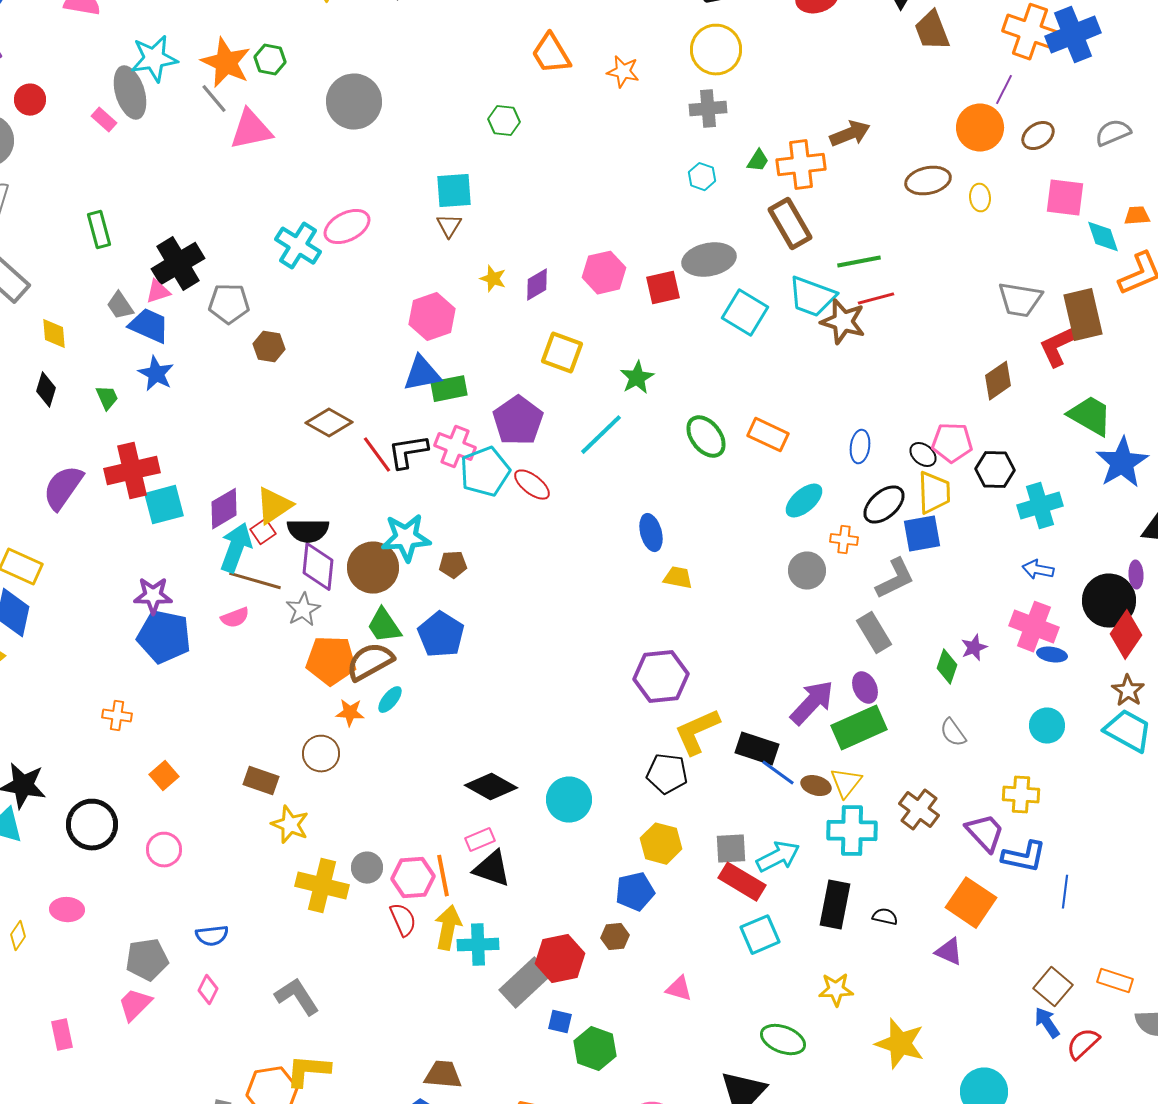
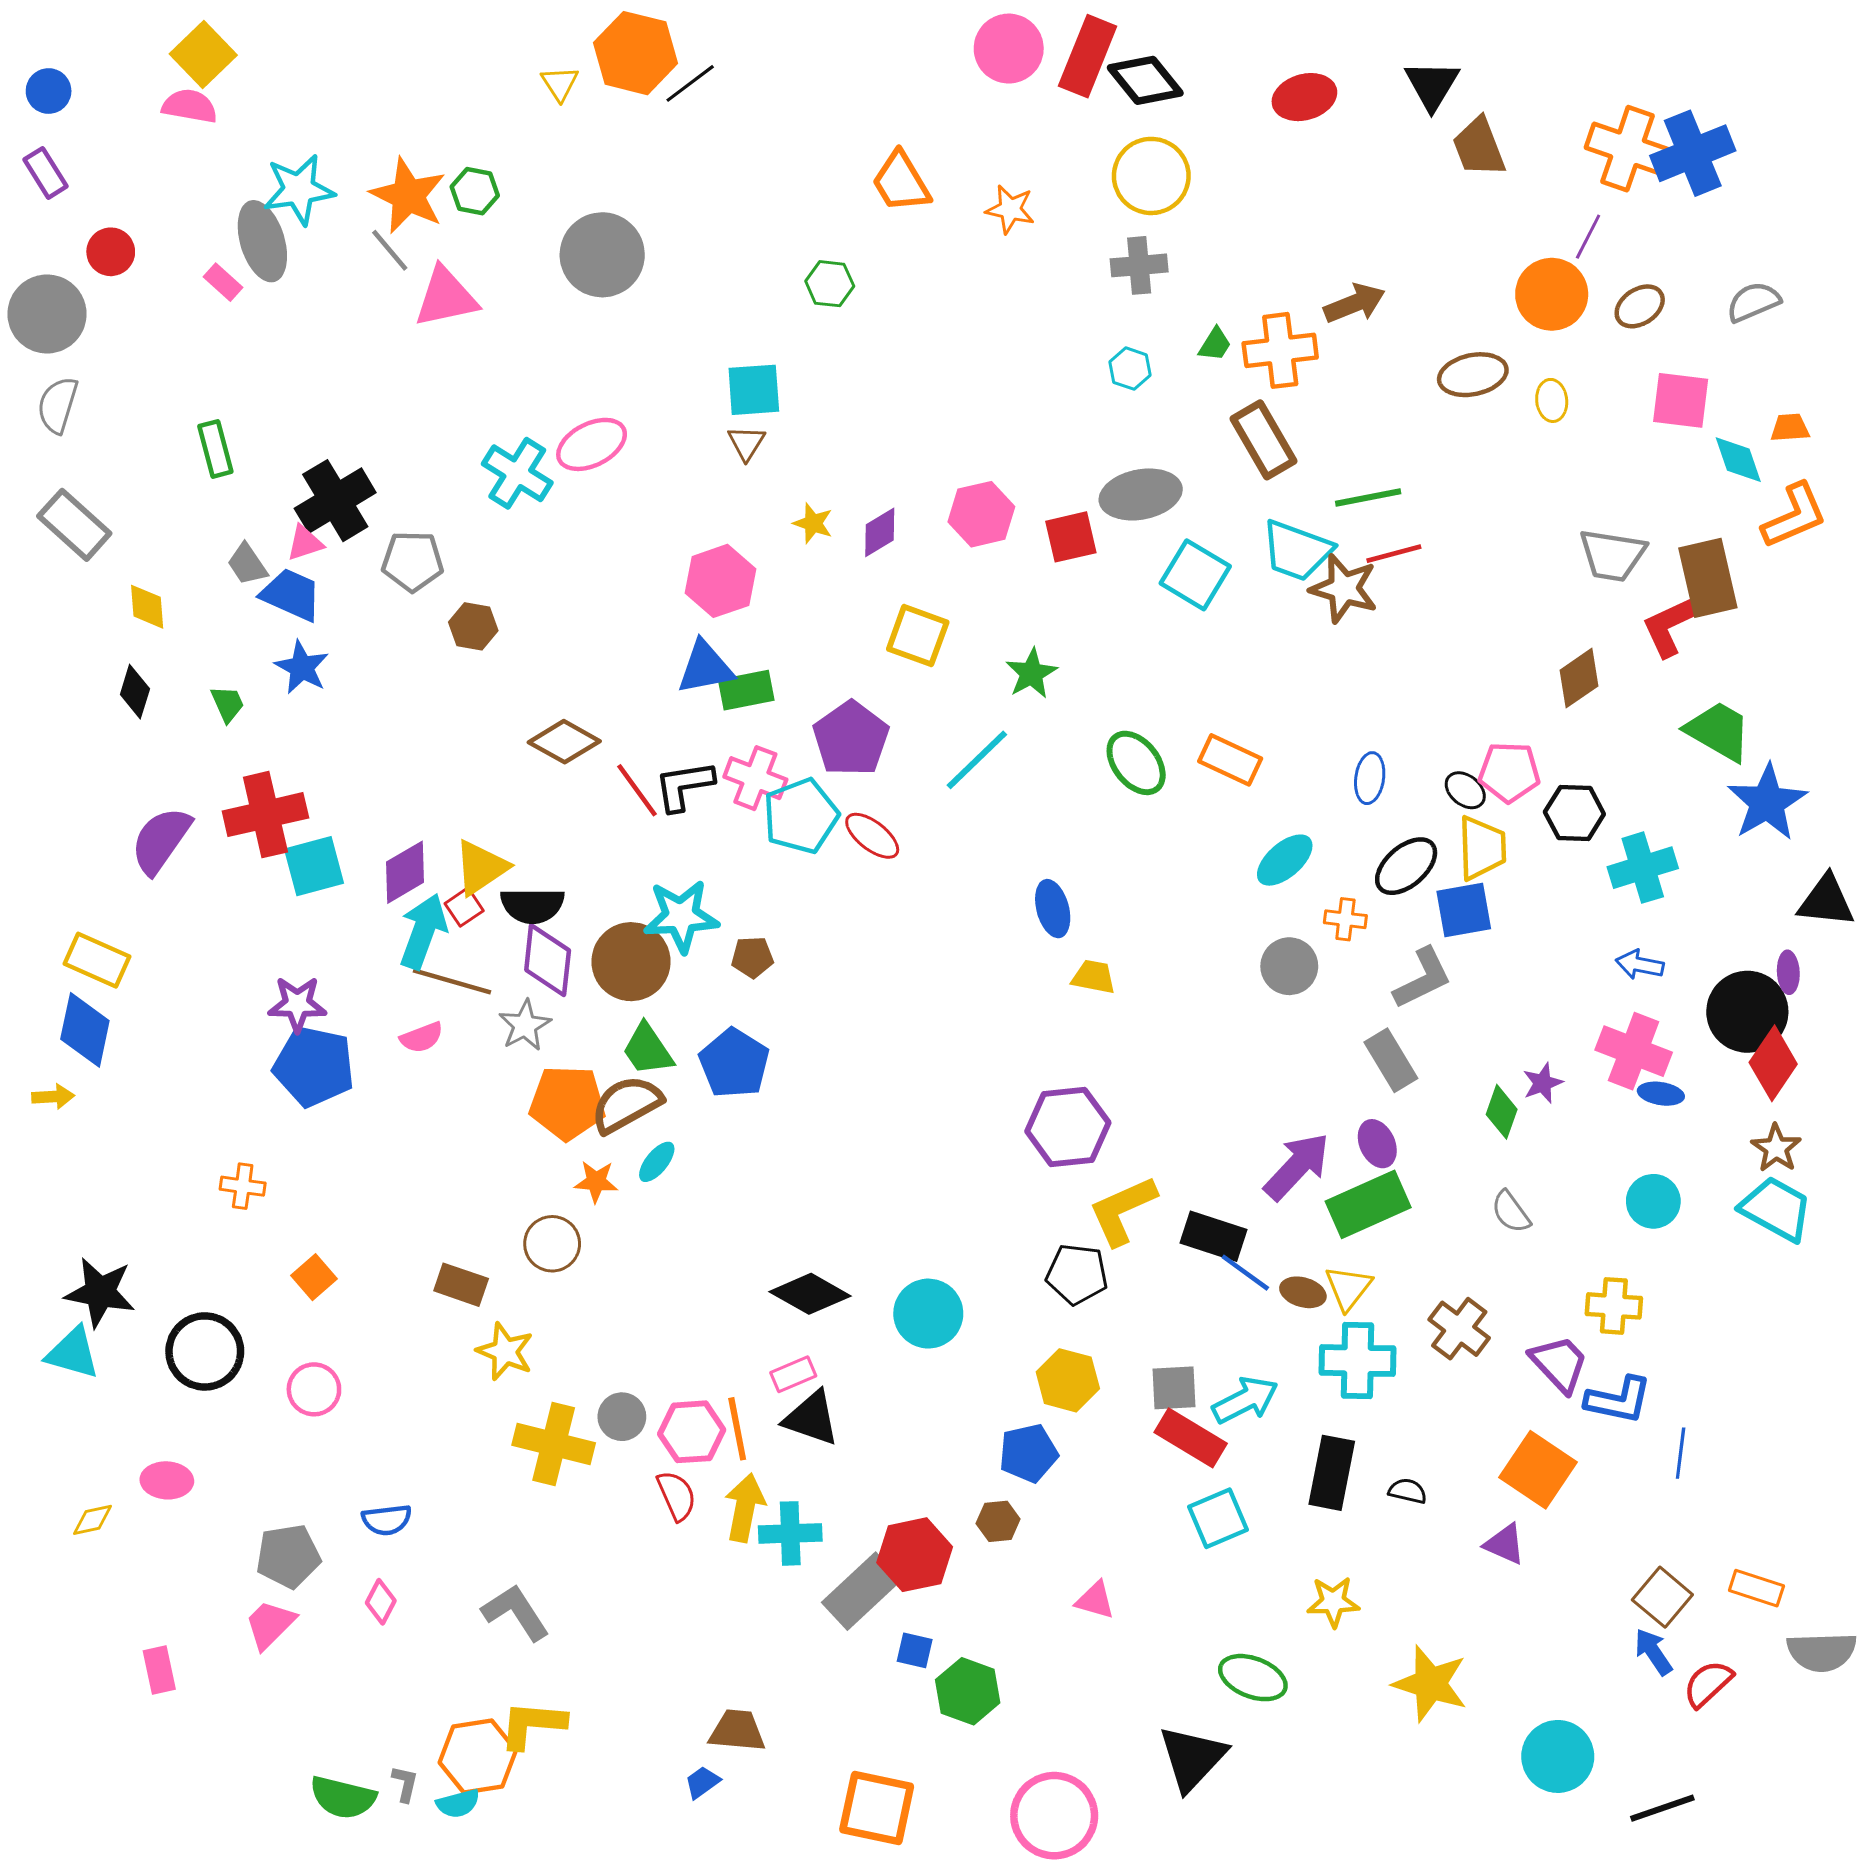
yellow diamond: (18, 936) -> (93, 1520), turned 44

